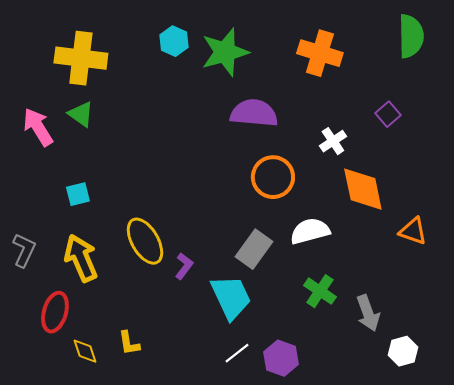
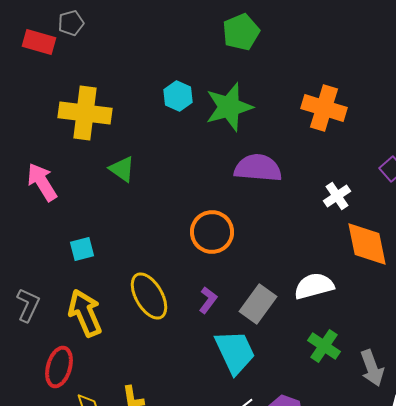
green triangle: (81, 114) -> (122, 169), moved
orange circle: (273, 177) -> (212, 232), moved
purple L-shape: (184, 266) -> (208, 300), moved

